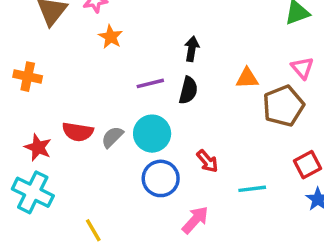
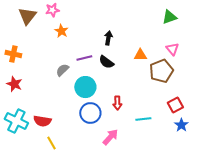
black semicircle: (188, 90) -> (106, 62), turned 112
red semicircle: (78, 132) -> (42, 121), moved
gray semicircle: (112, 137) -> (62, 70), moved
red star: (38, 147) -> (14, 84), moved
red arrow: (207, 161) -> (117, 103), turned 40

